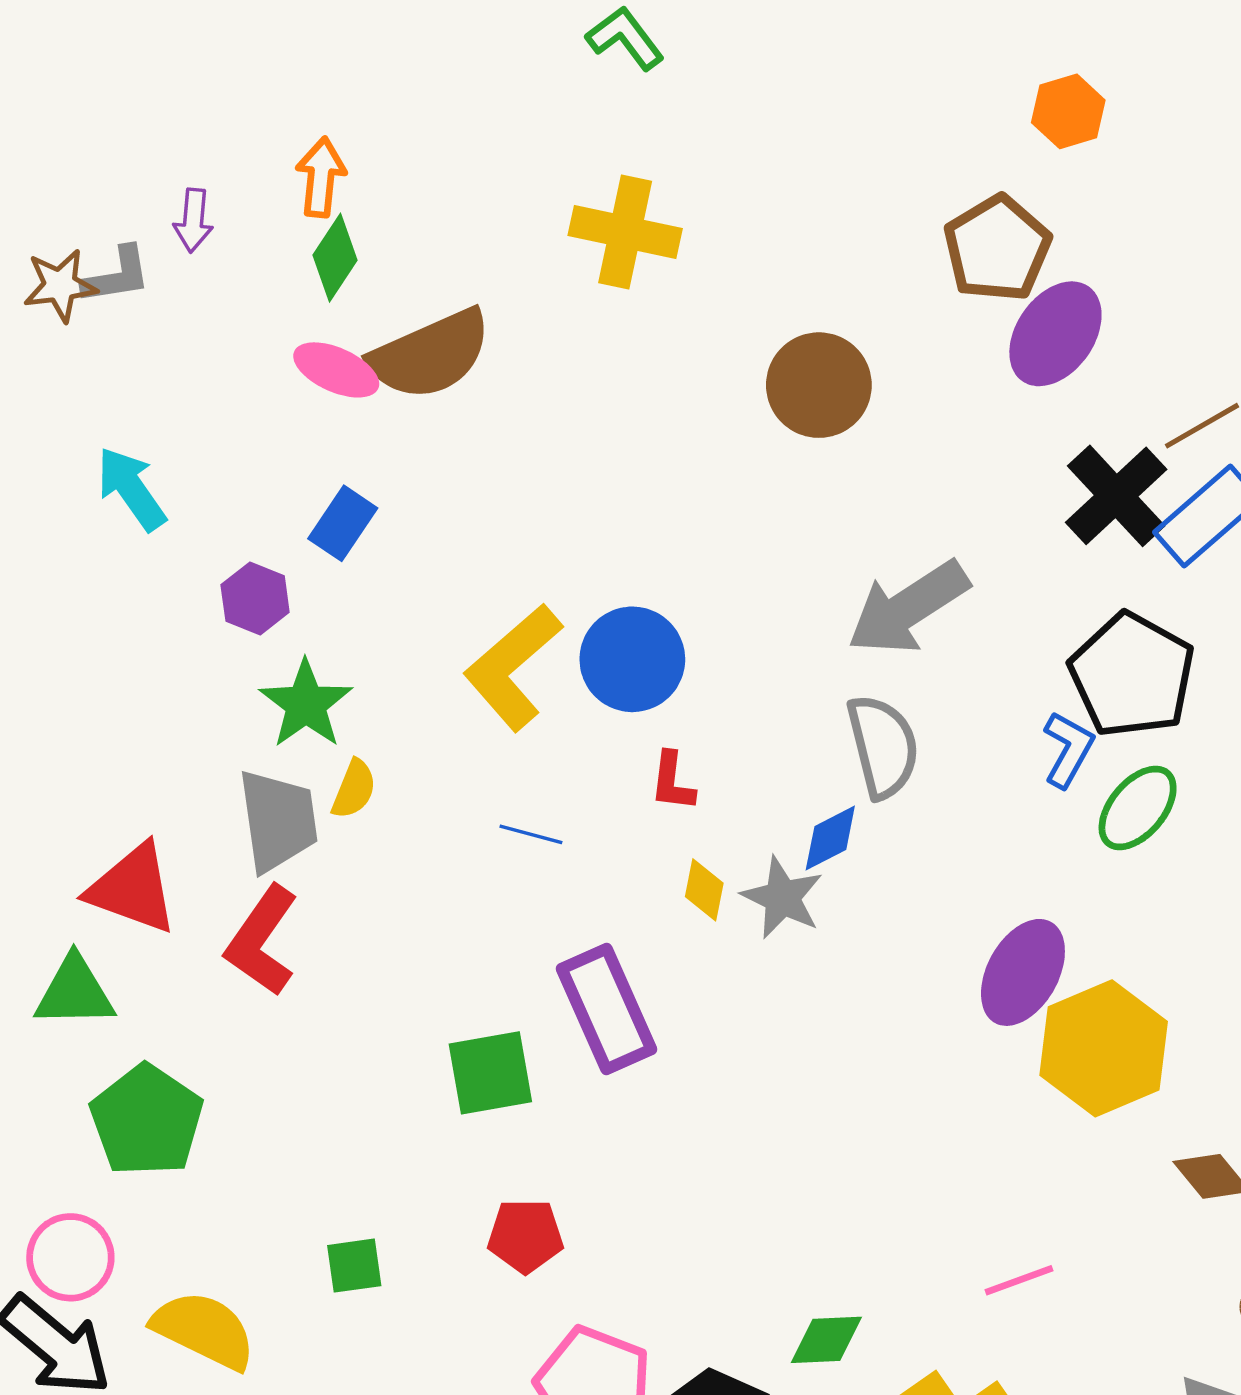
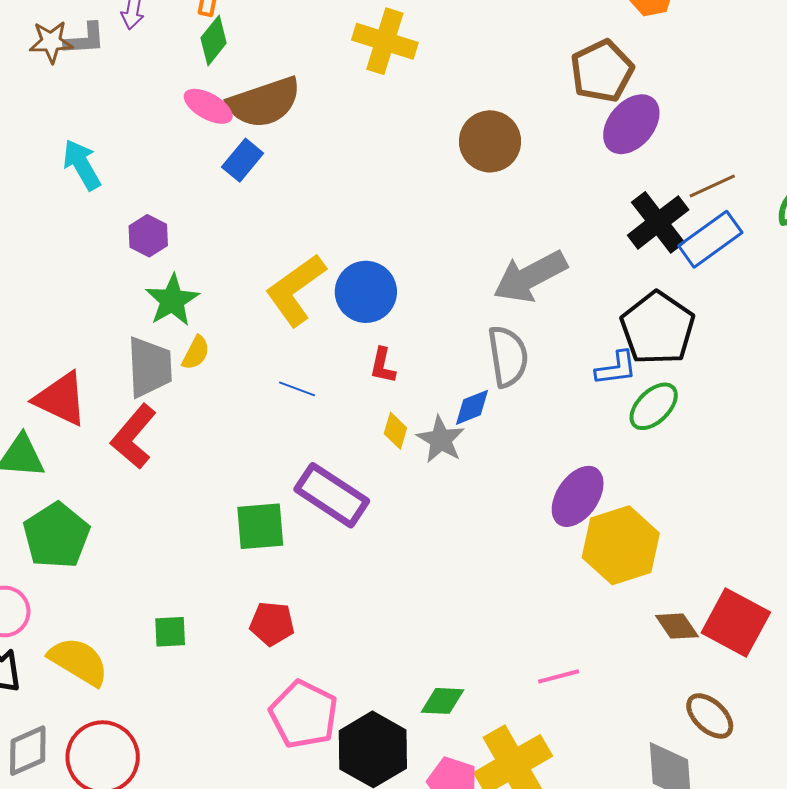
blue rectangle: (343, 523) -> (243, 160), moved
blue L-shape: (1068, 749) -> (616, 368), turned 48
purple rectangle: (607, 1009) -> (332, 495), turned -38

